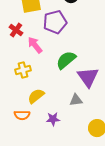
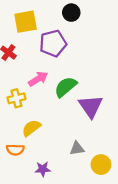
pink arrow: (35, 45) -> (38, 79), moved, turned 96
gray triangle: (76, 100) -> (77, 149), moved
purple star: (53, 119) -> (43, 169), moved

